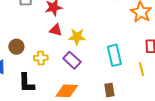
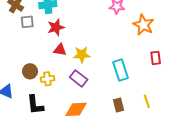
brown circle: (16, 47) -> (30, 71), moved
yellow line: (141, 69) -> (147, 101), moved

